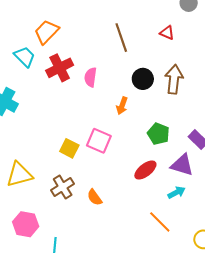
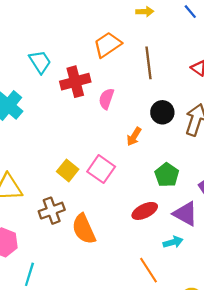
orange trapezoid: (47, 32) -> (108, 45), moved
orange semicircle: (95, 197) -> (84, 229), size x1.6

